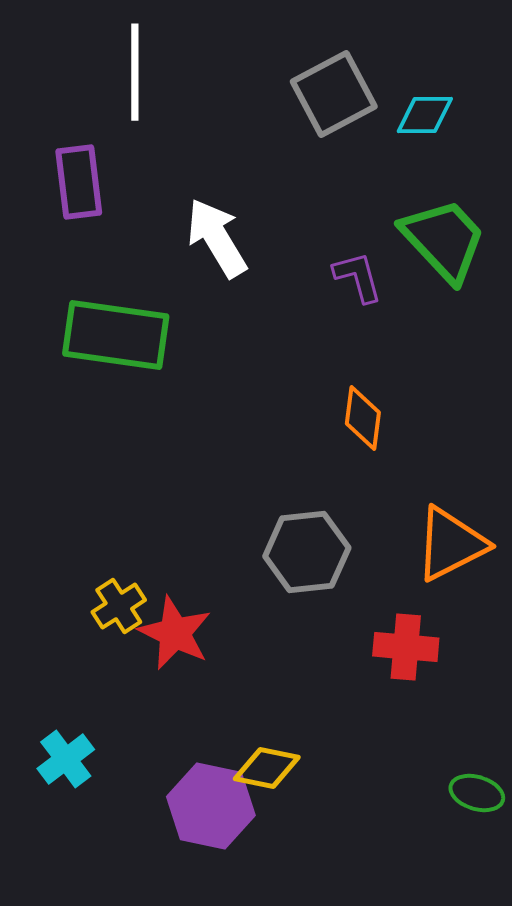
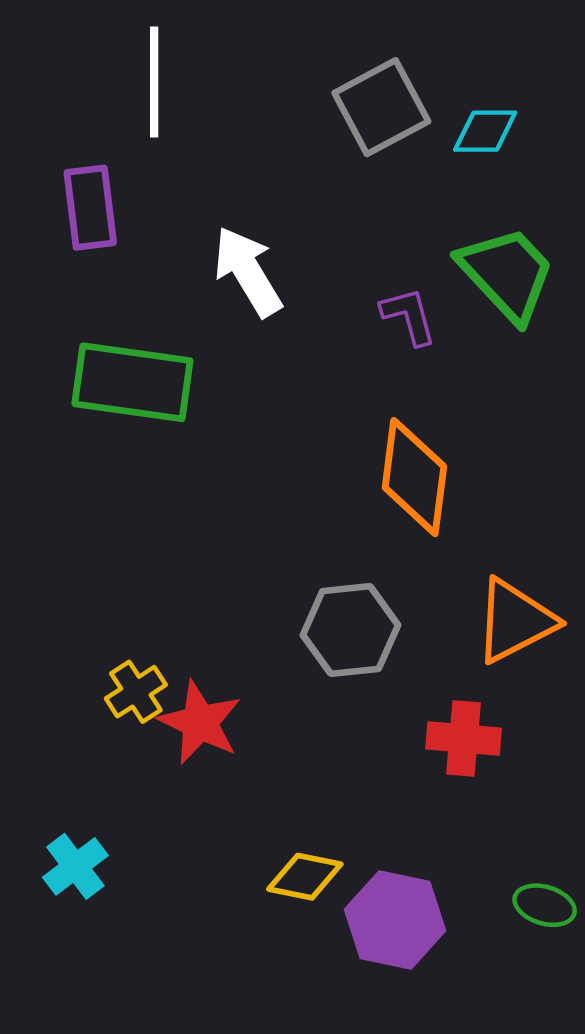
orange diamond: (363, 418) -> (414, 477), size x1.6
purple hexagon: (211, 806) -> (395, 920), moved

